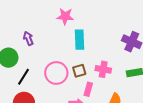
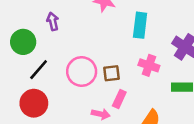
cyan rectangle: (79, 40) -> (140, 25), moved
pink cross: (103, 69) -> (149, 65), moved

